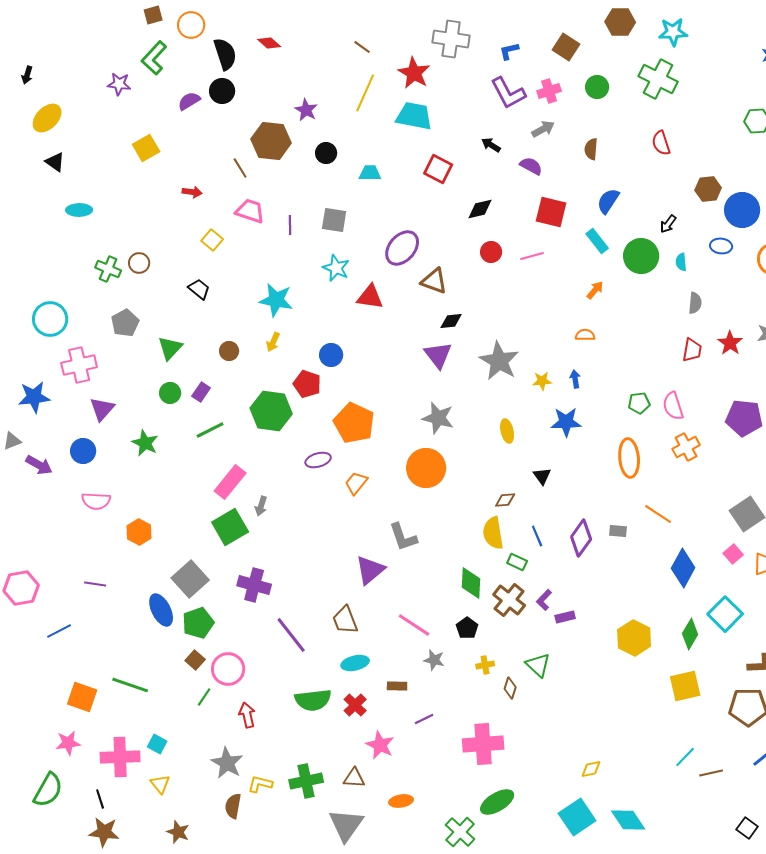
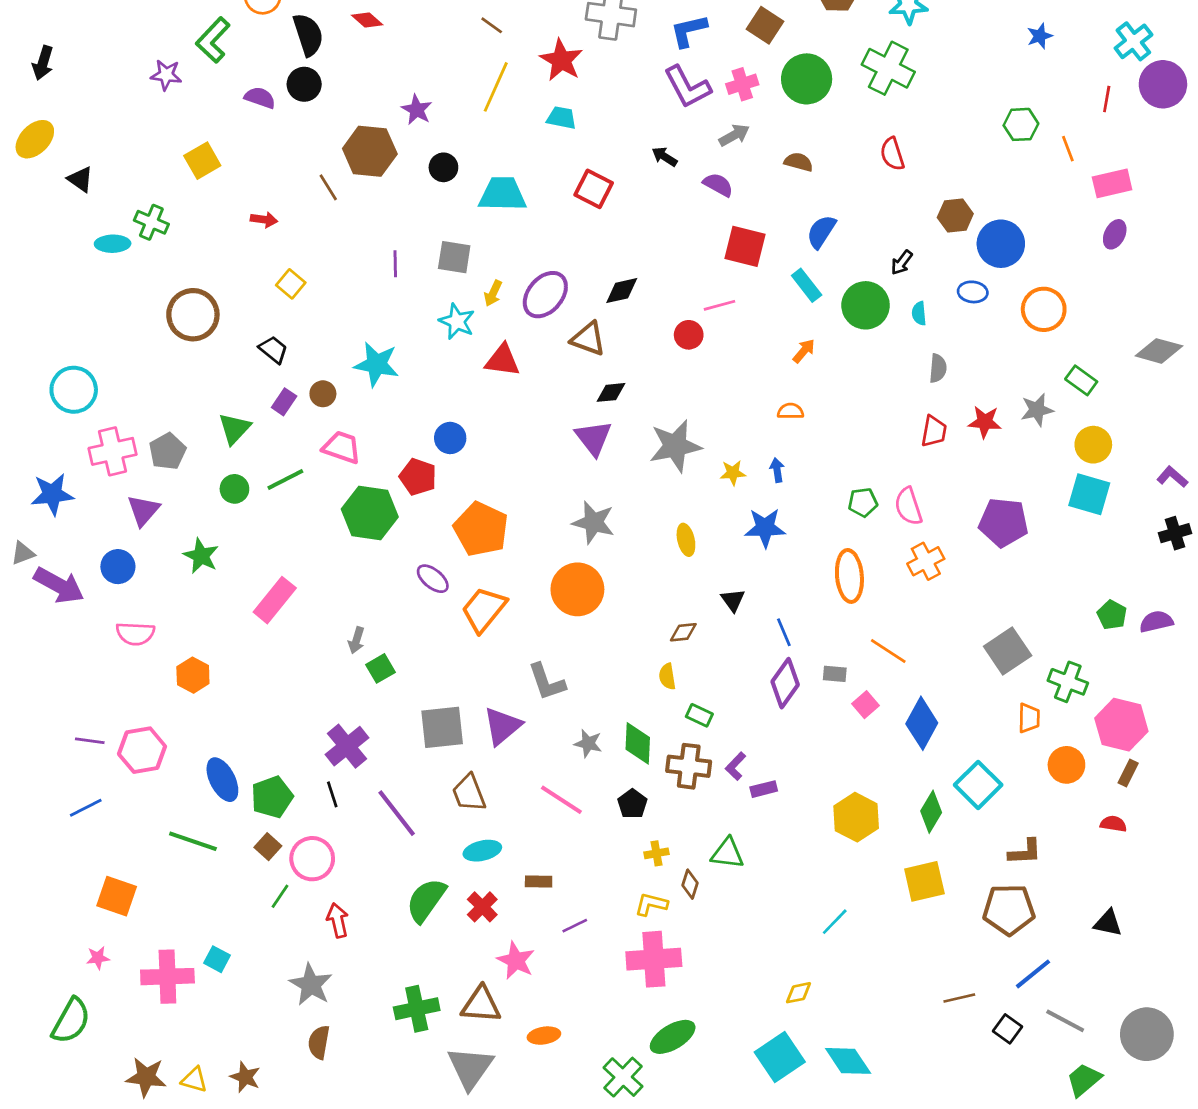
blue L-shape: (509, 51) -> (689, 31), size x1.4
black arrow: (27, 75) -> (43, 63), size x1.4
green circle: (597, 87) -> (807, 79), size x1.6
purple semicircle: (189, 101) -> (260, 98), turned 50
cyan trapezoid: (414, 116) -> (561, 118), size x0.6
yellow ellipse: (47, 118) -> (35, 139), moved
brown semicircle: (591, 149) -> (799, 162), turned 100
cyan trapezoid: (370, 173) -> (502, 194), size x1.6
black diamond: (480, 209) -> (622, 291), moved
pink trapezoid: (250, 211) -> (342, 447), moved
red circle: (491, 252) -> (689, 335), moved
brown circle: (139, 263) -> (193, 315), size x1.8
green cross: (108, 269) -> (151, 222), moved
gray pentagon: (125, 323) -> (167, 451), moved
yellow arrow: (273, 342) -> (493, 293), moved
red star: (730, 343) -> (985, 422), turned -30
brown circle: (229, 351) -> (323, 394), moved
gray star: (499, 361) -> (675, 446), turned 30
purple rectangle: (201, 392) -> (284, 402), moved
green line: (210, 430) -> (285, 480), moved
purple ellipse: (318, 460) -> (433, 579), turned 55
purple arrow: (39, 465) -> (59, 585), size x1.4
pink rectangle: (230, 482) -> (275, 600), moved
orange trapezoid: (356, 483) -> (484, 609), size x1.5
green square: (230, 527) -> (381, 668), moved, size x0.6
yellow semicircle: (493, 533) -> (667, 676), size x0.6
blue line: (537, 536) -> (784, 632), moved
pink square: (733, 554) -> (866, 705), moved
gray square: (190, 579) -> (442, 727), moved, turned 36
purple line: (95, 584) -> (90, 741), moved
purple cross: (254, 585) -> (347, 746), turned 36
pink hexagon: (21, 588) -> (142, 750), moved
brown cross: (509, 600) -> (689, 766), turned -32
gray star: (434, 660) -> (588, 743), moved
green triangle: (538, 665) -> (728, 853), turned -36
green line: (130, 685) -> (193, 841), moved
green semicircle: (313, 700) -> (426, 900), turned 132
pink star: (68, 743) -> (98, 958), size x0.7
cyan line: (685, 757) -> (835, 922), moved
brown triangle: (354, 778) -> (481, 1005), size x1.4
yellow triangle: (160, 784) -> (194, 1080), moved, turned -35
yellow L-shape: (260, 784) -> (651, 904), moved
black line: (100, 799) -> (332, 794), moved
black square: (747, 828) -> (1008, 1029), moved

